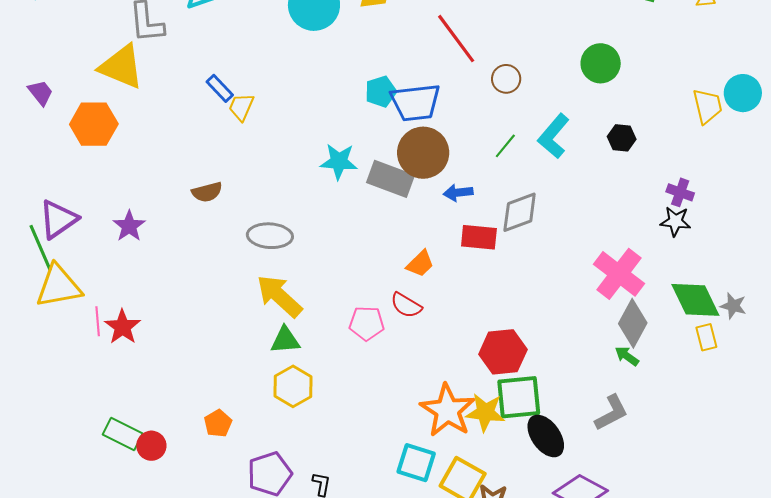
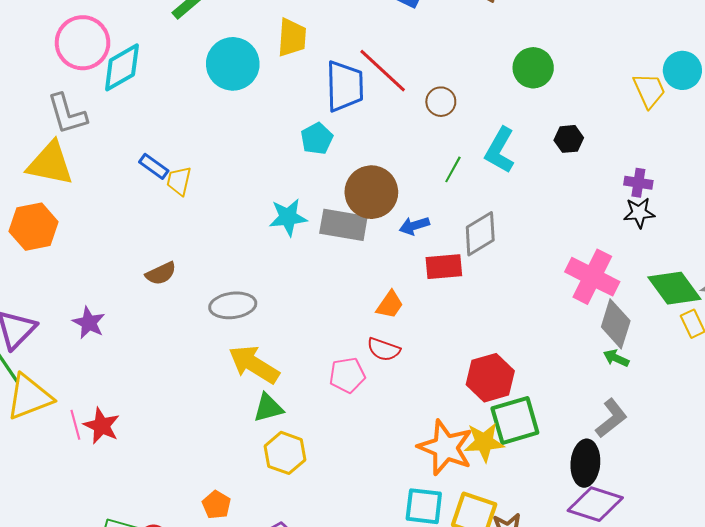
blue trapezoid: (415, 102) -> (345, 86), moved, turned -74
black ellipse: (546, 436) -> (585, 463), moved, turned 51

